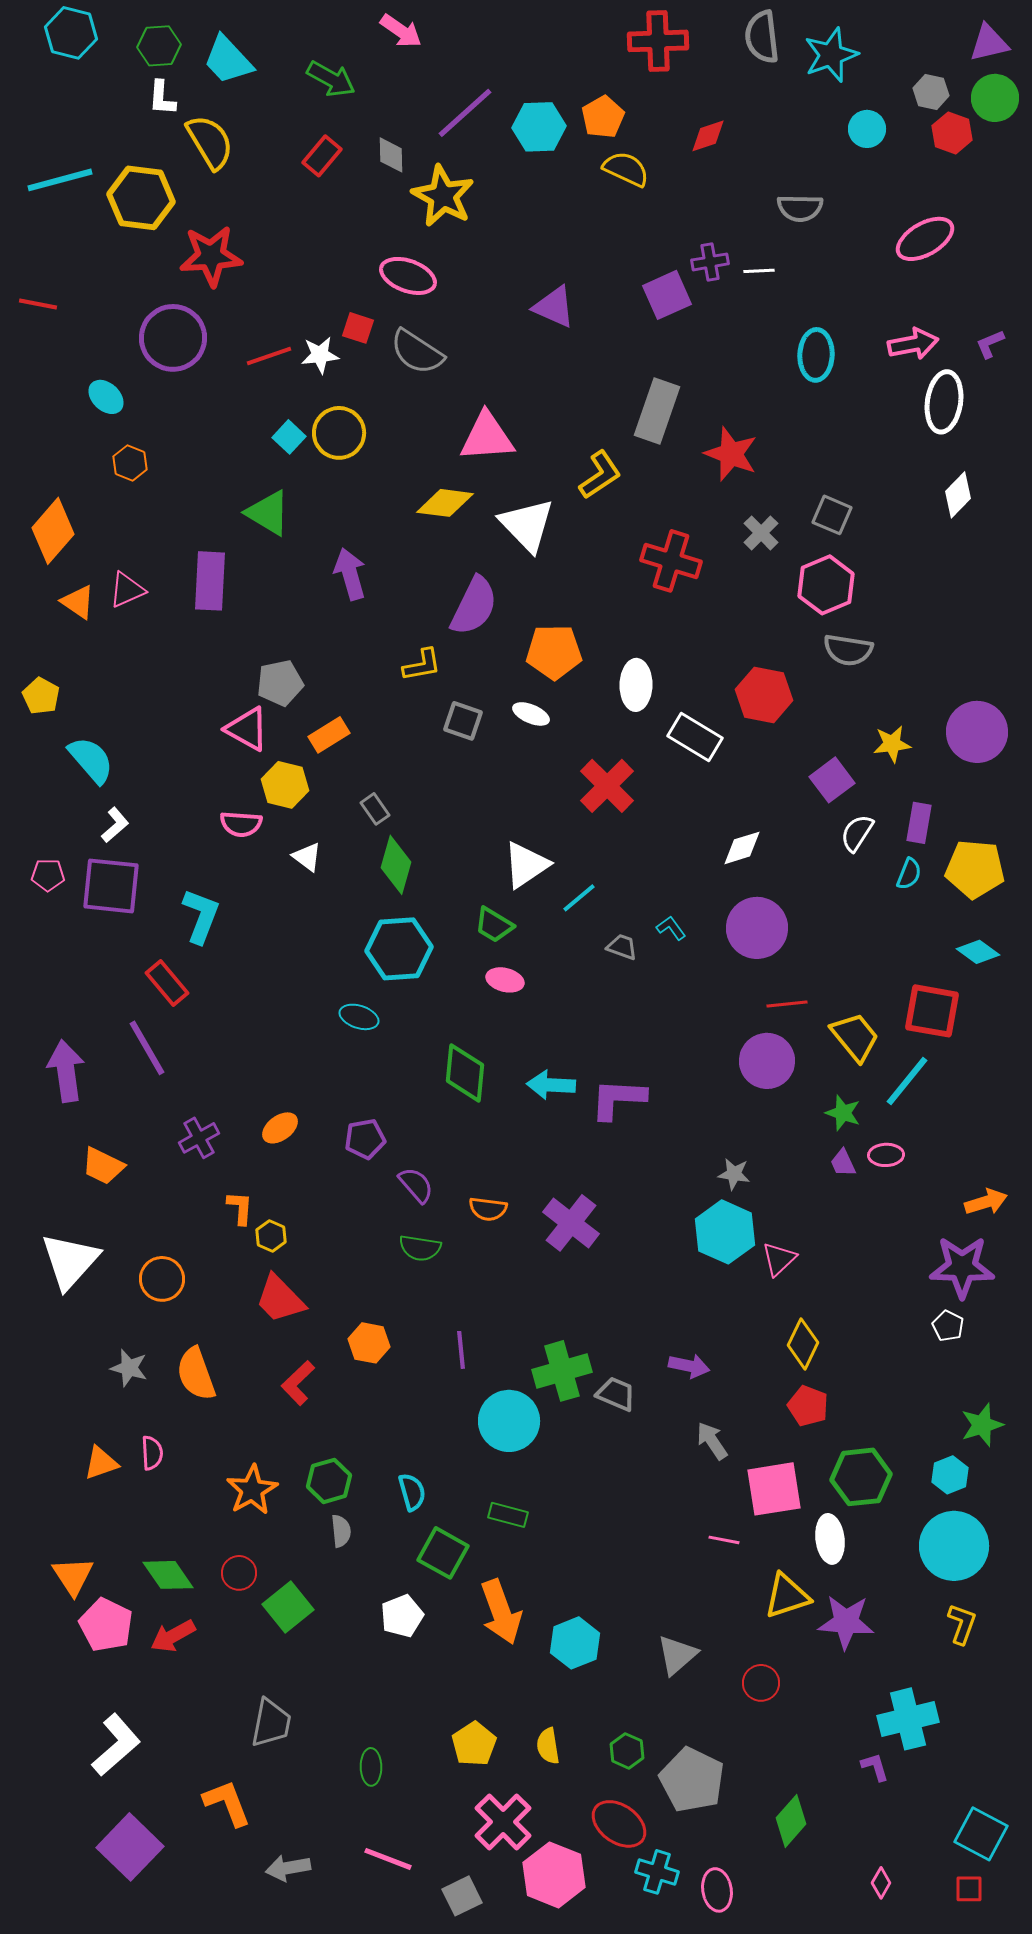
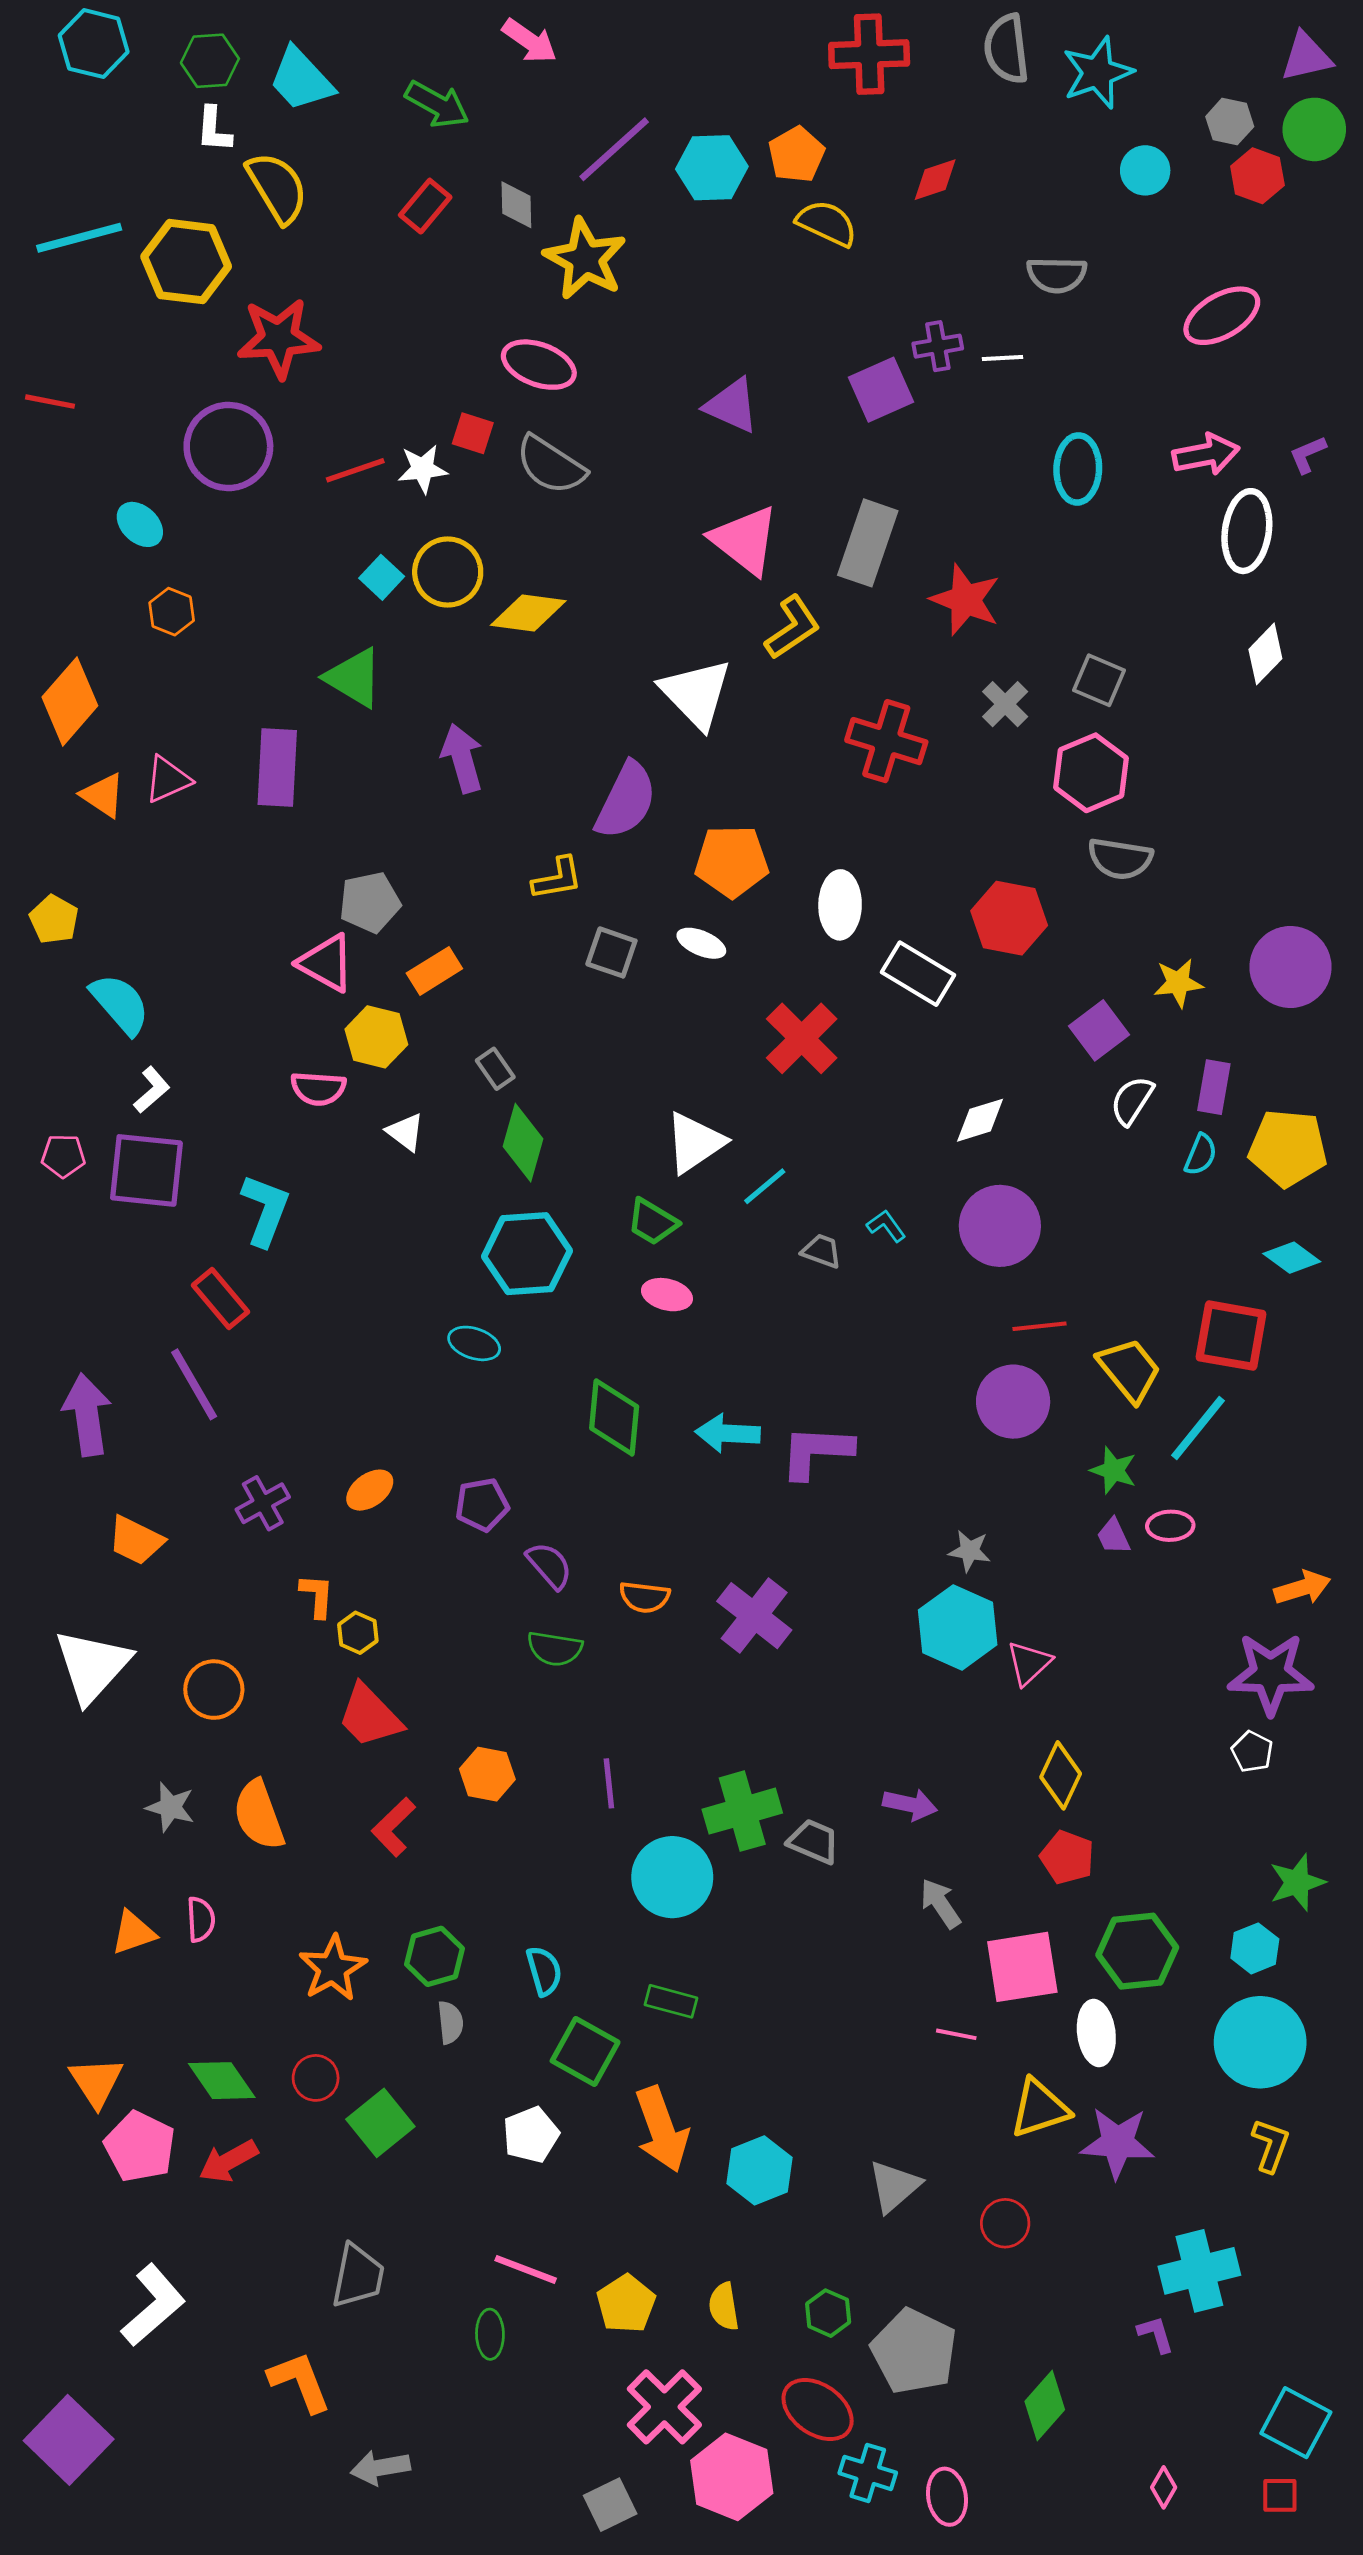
pink triangle: (487, 437) -> (745, 540), moved, turned 42
yellow diamond: (445, 503) -> (528, 613), moved
purple square: (130, 1847) -> (69, 2440), moved
pink line: (388, 1859) -> (526, 2269), moved

